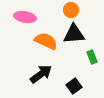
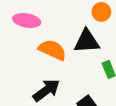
orange circle: (71, 10) -> (101, 12), moved

